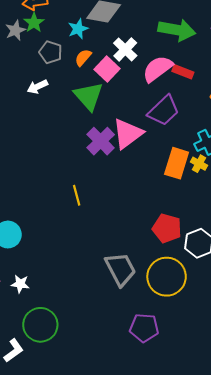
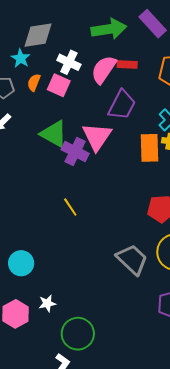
green triangle: (89, 96) -> (54, 134), moved

